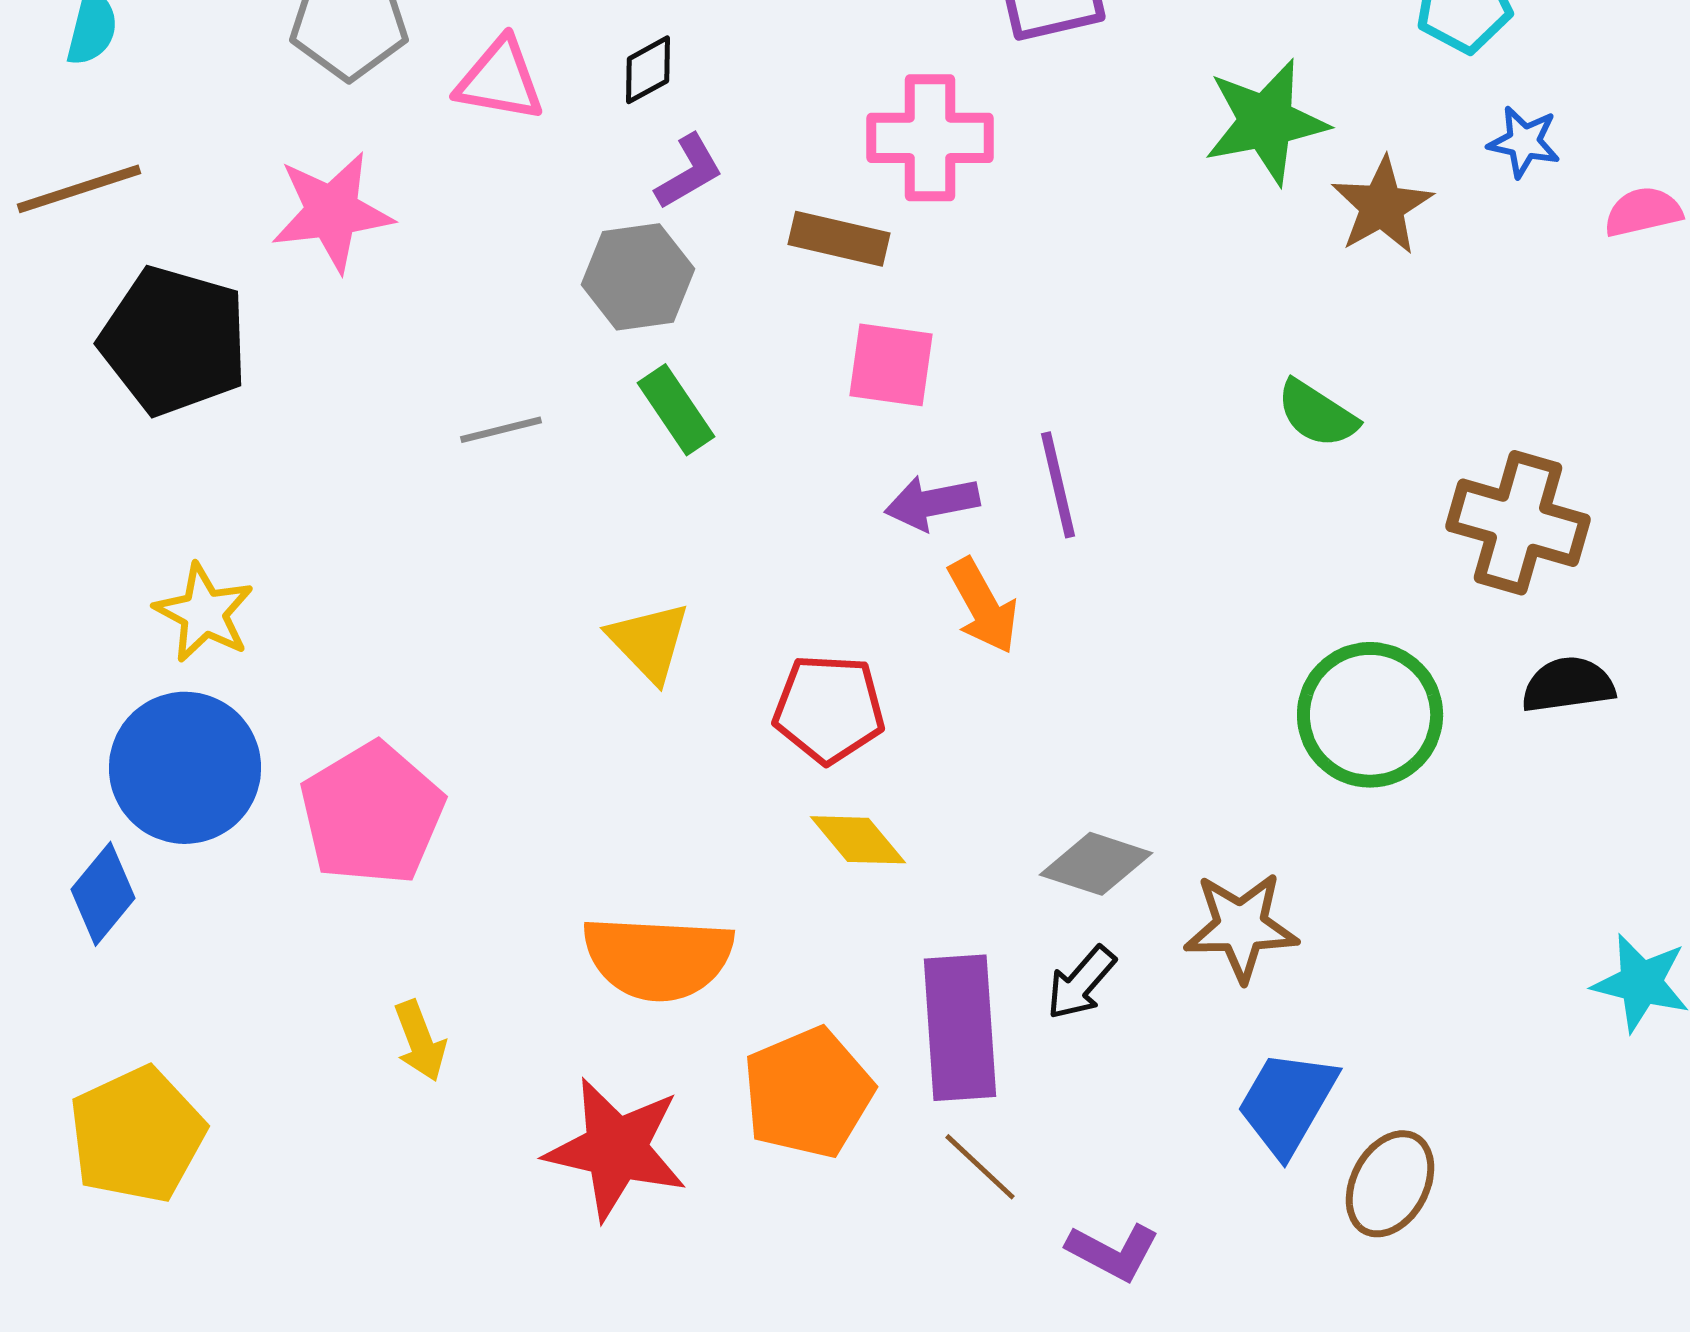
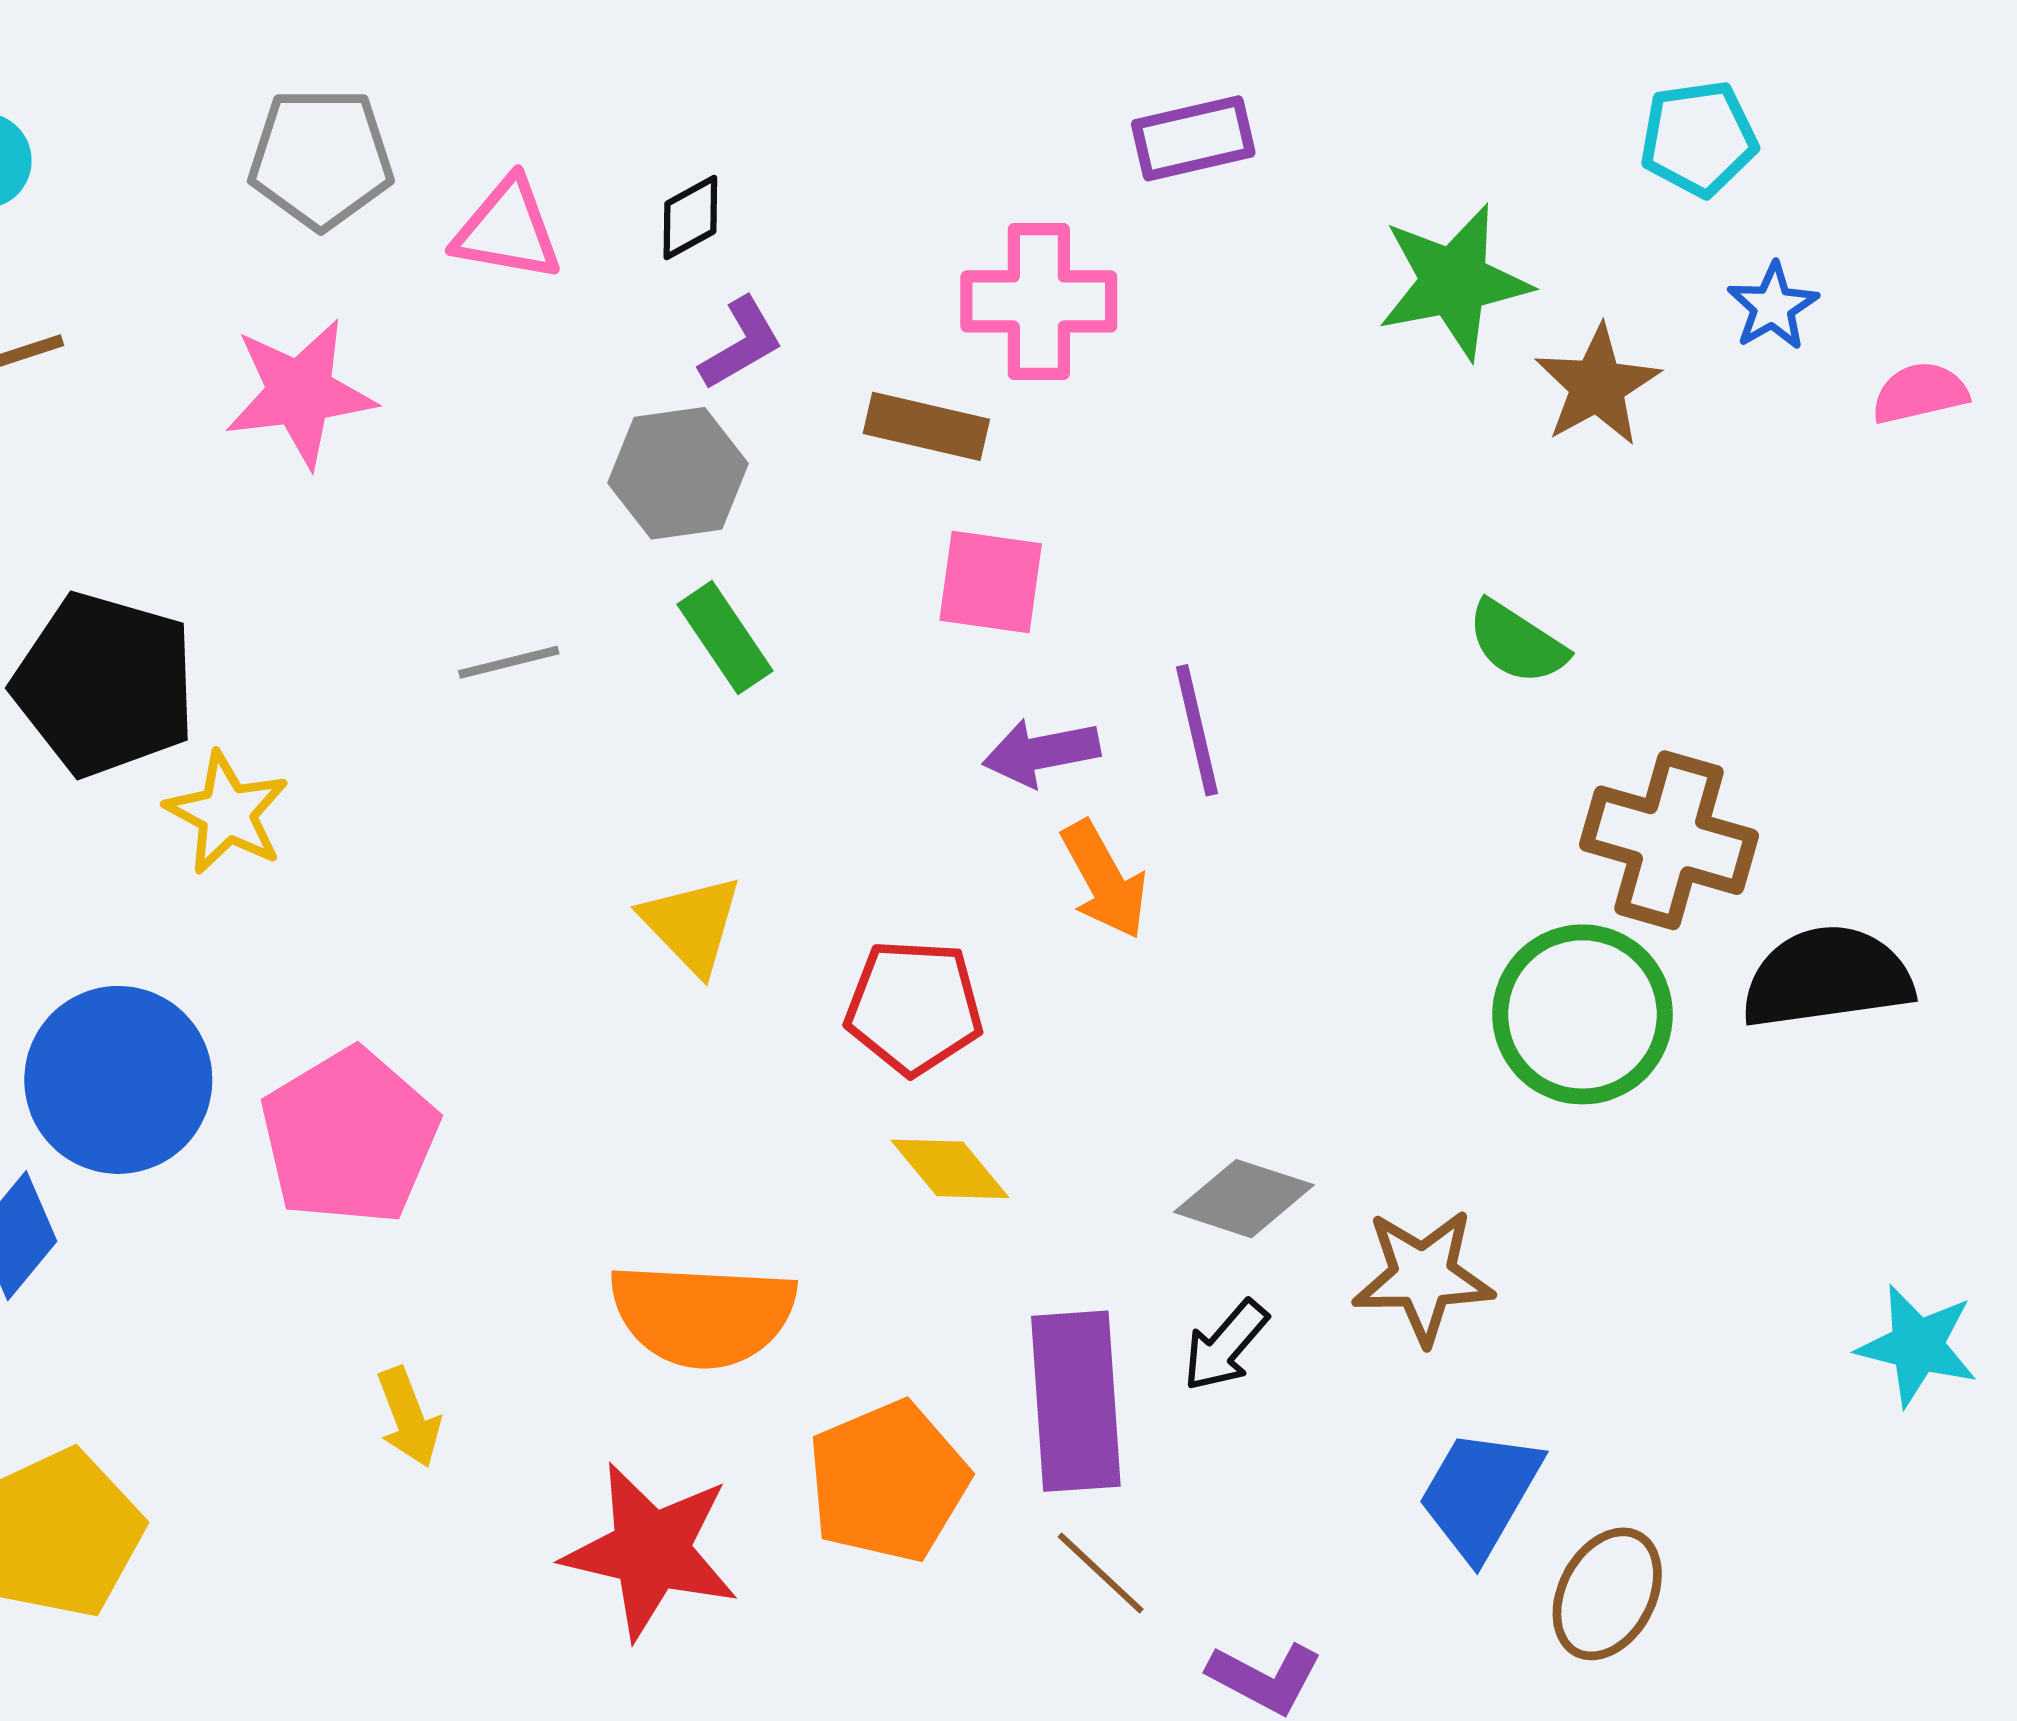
blue star: (1524, 142) -> (1773, 306), turned 30
black pentagon: (174, 341) -> (105, 685), moved
brown cross: (1518, 523) -> (1669, 840), moved
yellow star: (204, 613) -> (227, 813), moved
black semicircle: (1568, 685) -> (1827, 977), size x1.5

